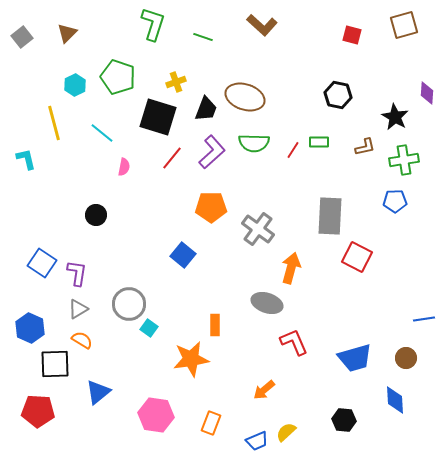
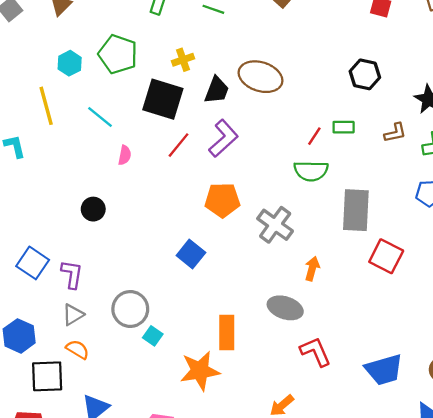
green semicircle: (254, 143) -> (311, 171), moved
orange arrow: (291, 268) -> (312, 269), size x0.7
orange rectangle: (215, 325) -> (227, 333), size x1.4

